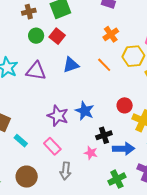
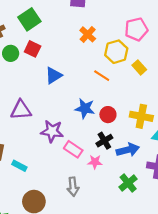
orange line: (104, 65) -> (102, 76), moved
purple triangle: (36, 71) -> (21, 110), moved
red circle: (125, 105) -> (108, 115), moved
blue star: (85, 111) -> (85, 108), moved
pink rectangle: (52, 146) -> (73, 149), moved

